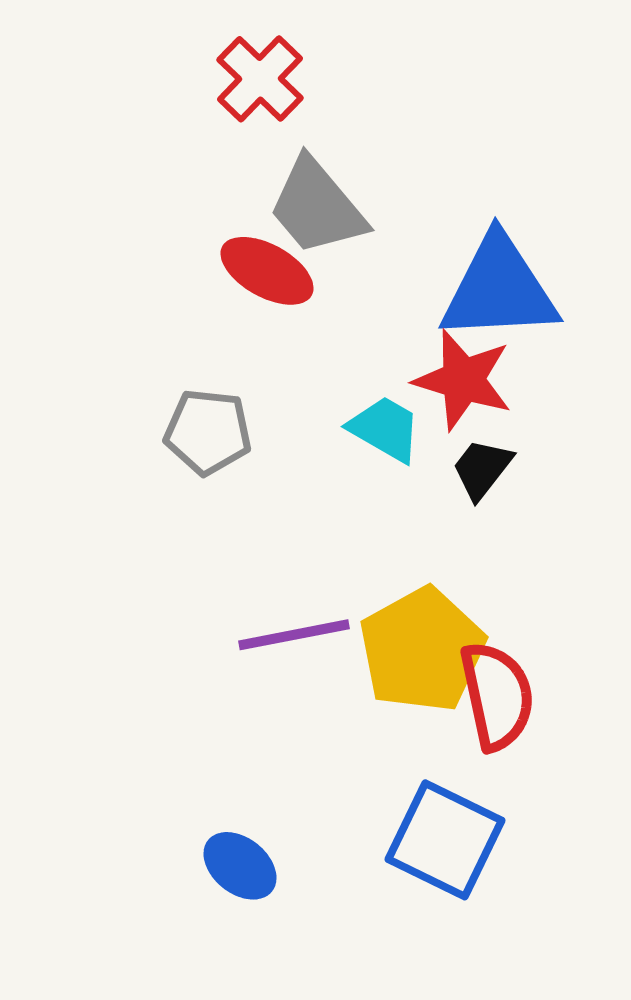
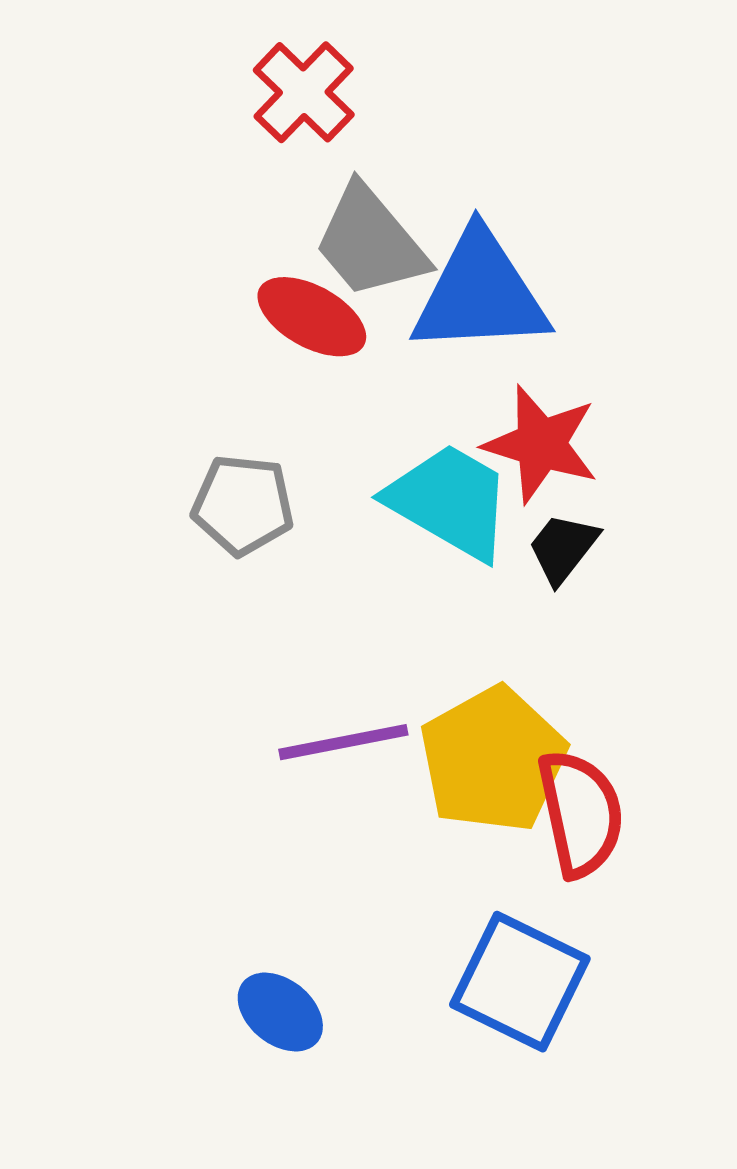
blue triangle: (499, 289) -> (480, 293), moved
cyan trapezoid: (385, 429) -> (450, 501), size x1.5

